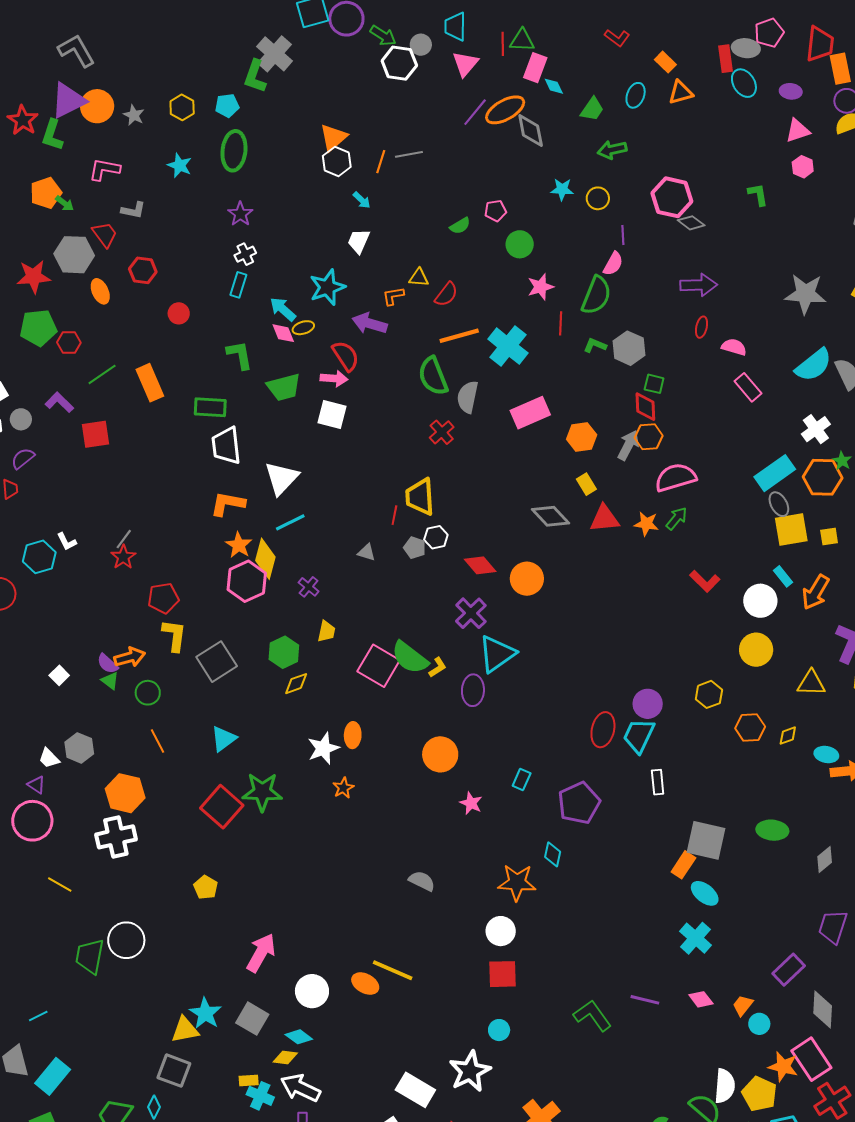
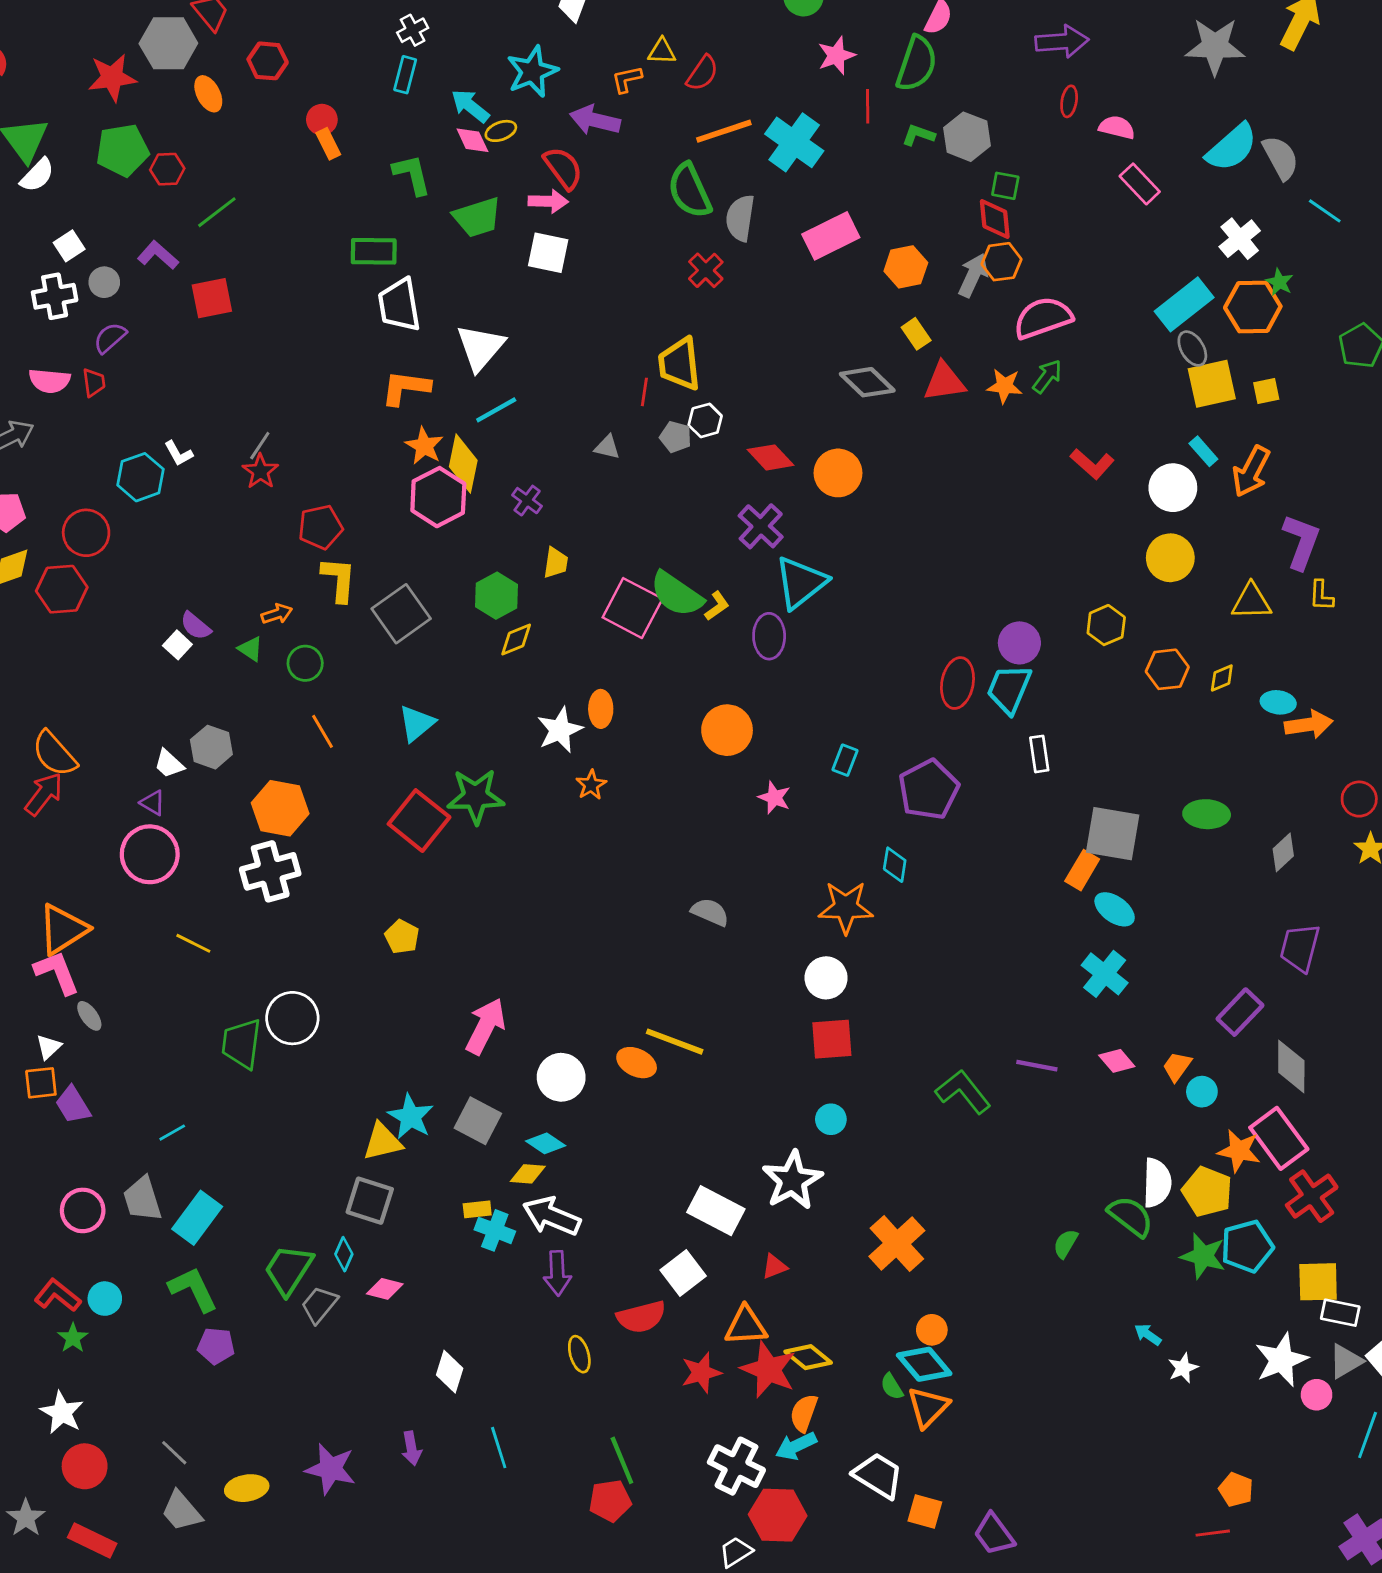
orange rectangle: (150, 383) -> (328, 144), moved, size x0.6
orange arrow: (130, 657) -> (277, 614), size x0.7
purple semicircle: (107, 664) -> (196, 626), moved

